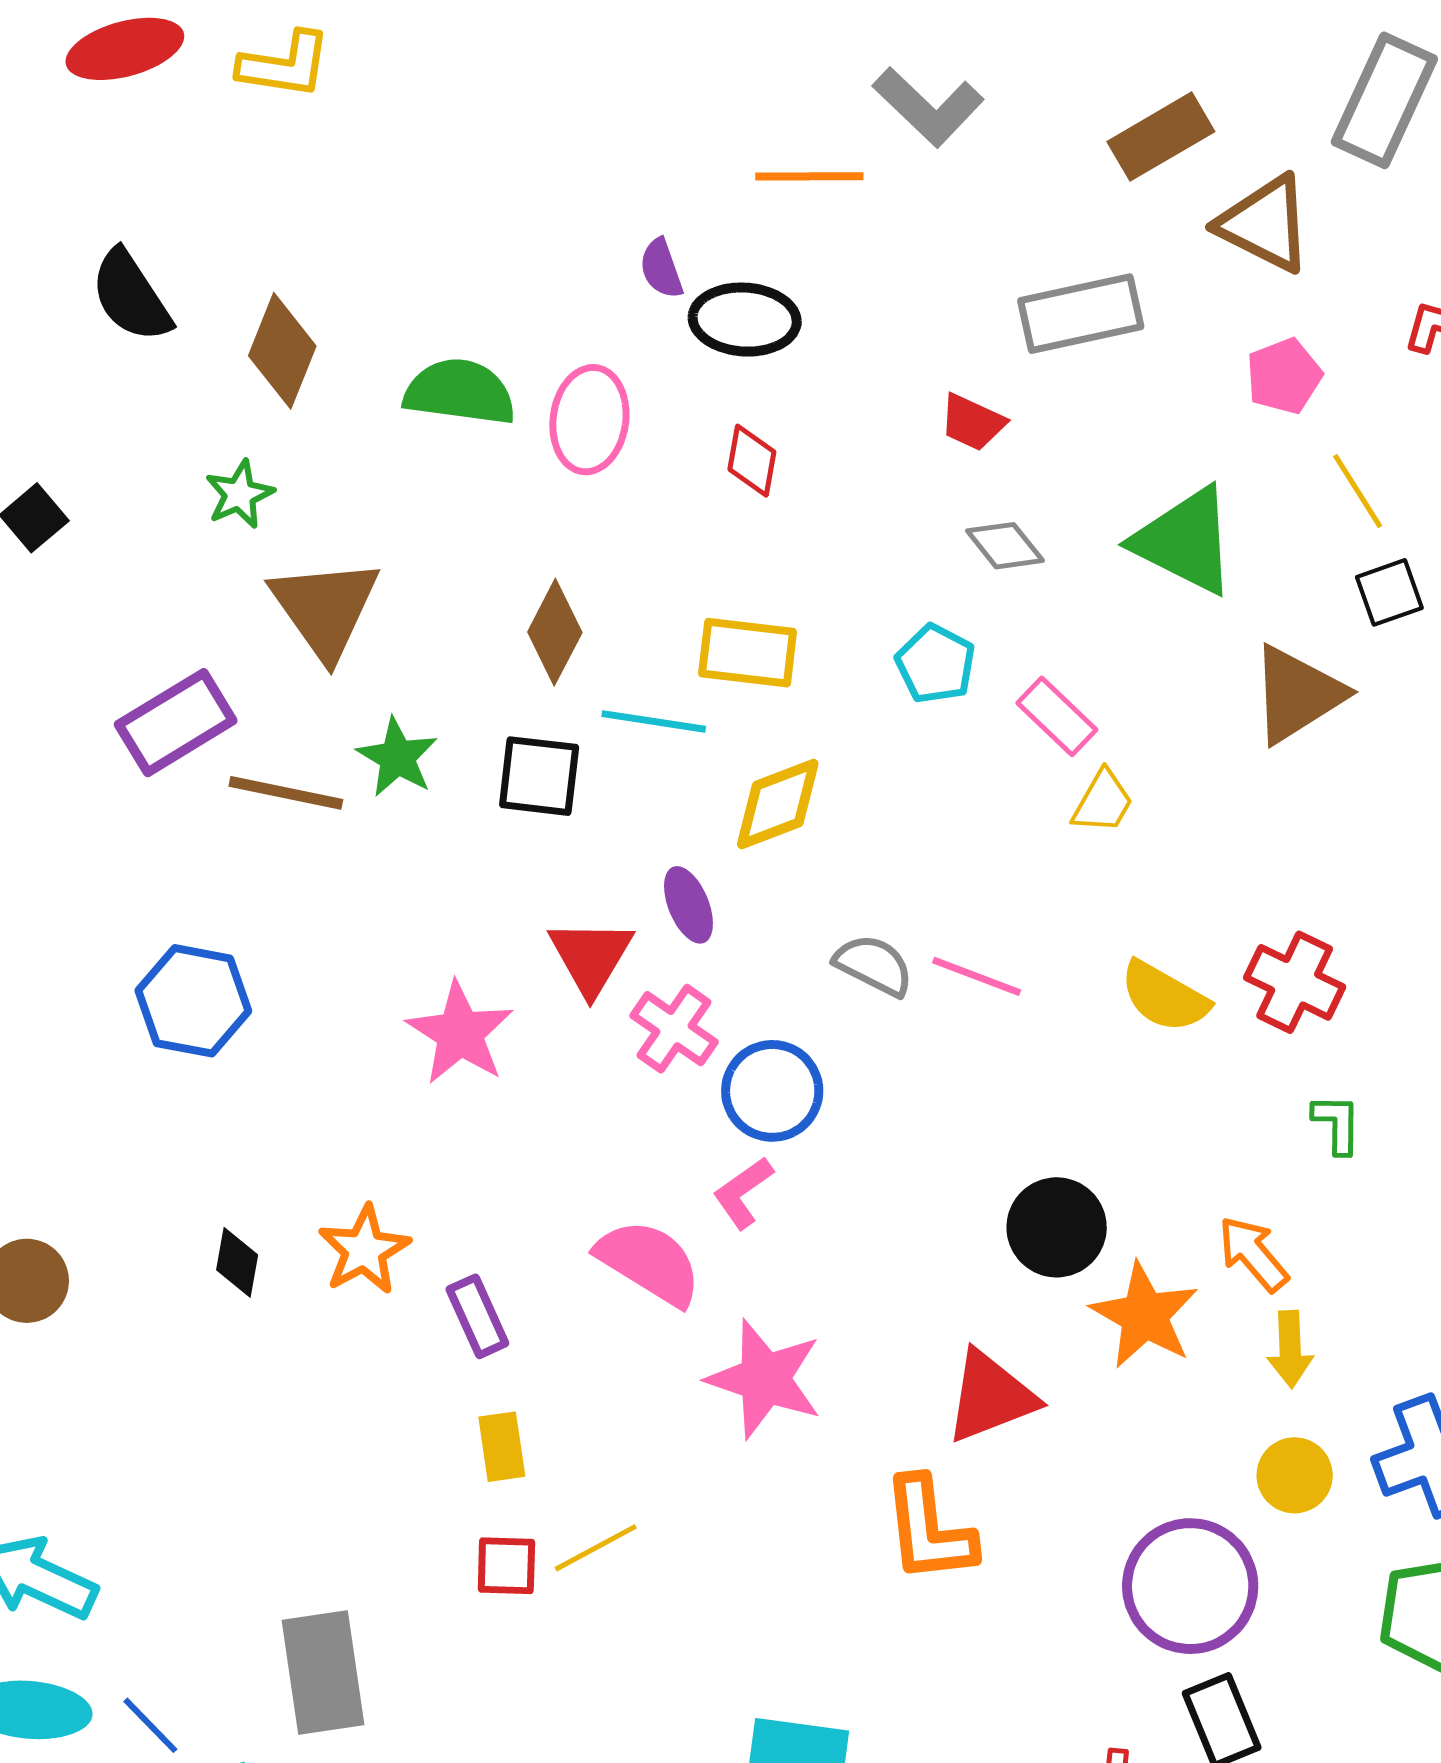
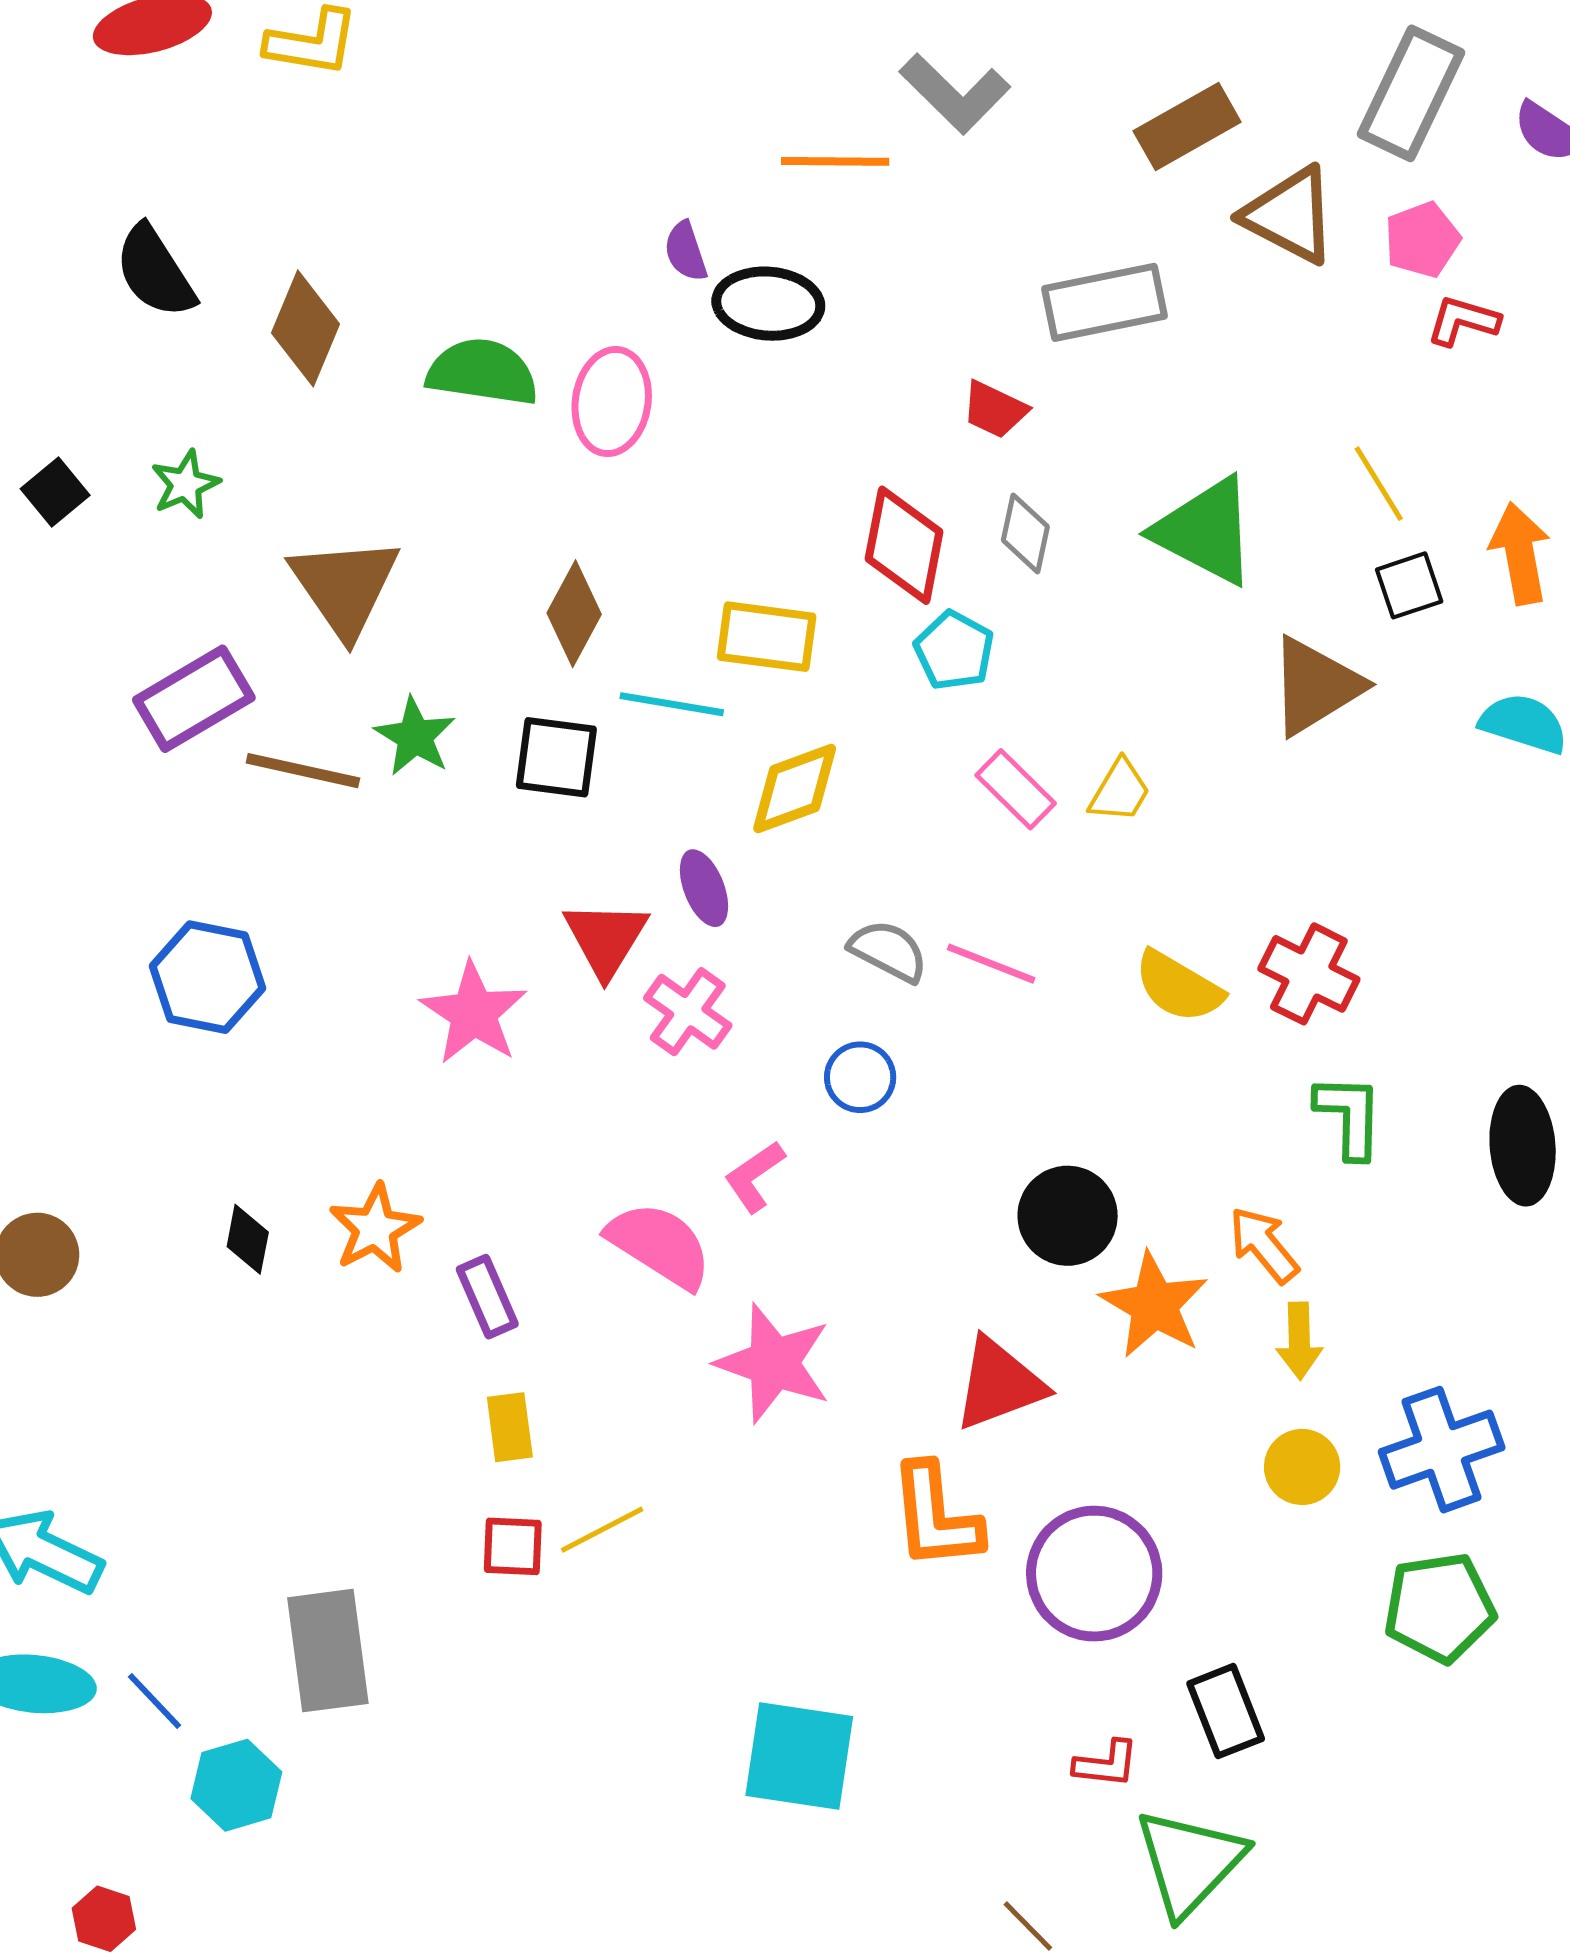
pink pentagon: (1284, 376) -> (1422, 240), moved
red diamond: (752, 461) -> (904, 545), moved, size x1.6
green star: (239, 494) -> (185, 484), moved
gray diamond: (1005, 546) -> (1025, 533), turned 50
pink rectangle: (1057, 716) -> (1016, 789), moved
blue circle: (772, 1091) -> (860, 1077), moved, size x0.7
green L-shape: (1337, 1124) -> (1349, 1116), size x1.4
purple circle: (1190, 1586) -> (1094, 1574), moved

